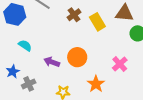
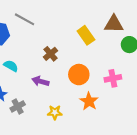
brown cross: (74, 15) -> (50, 54), moved
orange circle: (77, 57) -> (79, 75), moved
pink cross: (120, 64) -> (113, 78), turned 35

